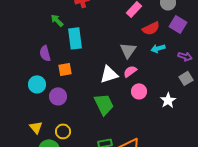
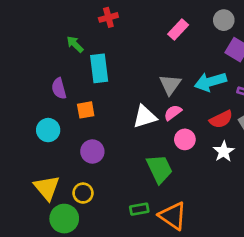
red semicircle: (151, 28) -> (221, 119), moved
cyan arrow: (158, 48) -> (210, 82), size x1.6
purple circle: (58, 96) -> (92, 151), moved
green trapezoid: (104, 104) -> (159, 169), moved
yellow triangle: (36, 127) -> (47, 188), size x1.5

